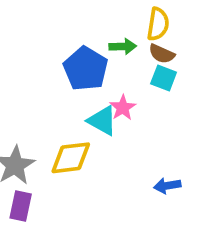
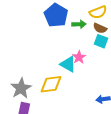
yellow semicircle: (158, 24) -> (98, 12), turned 60
blue pentagon: (86, 69) -> (56, 15), moved

